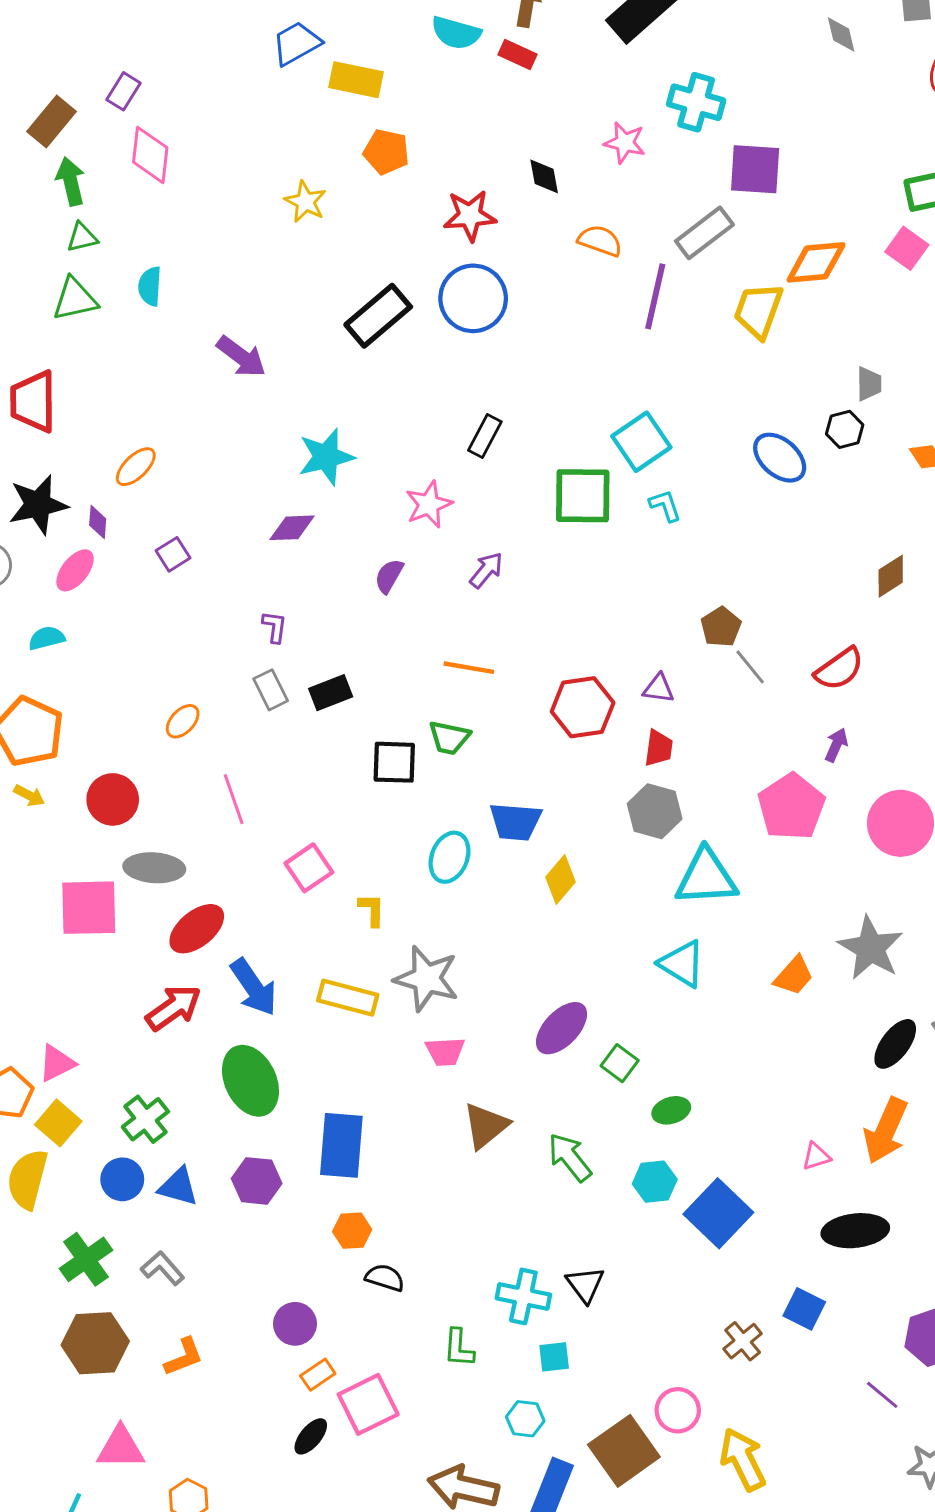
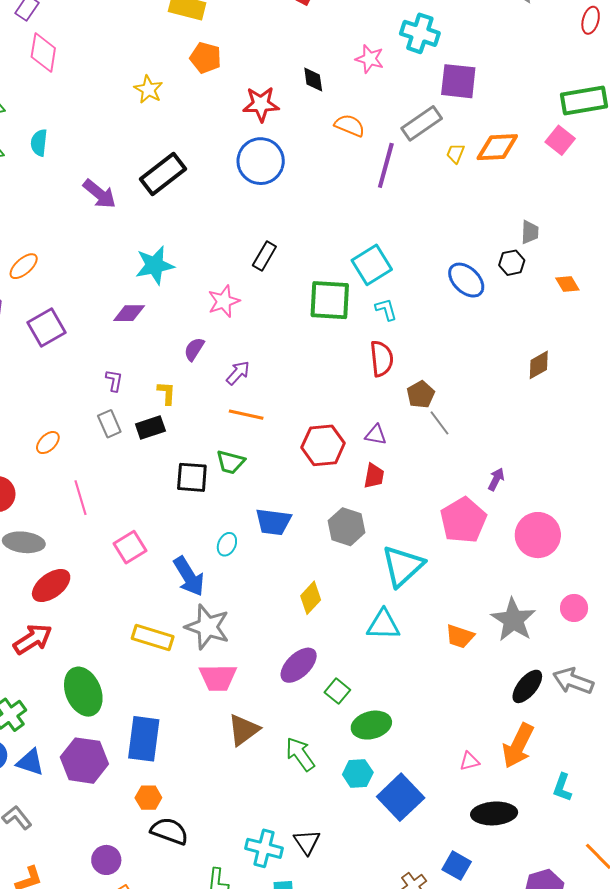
yellow trapezoid: (758, 310) -> (455, 153), moved, size x0.5
black rectangle: (378, 316) -> (163, 174), moved
purple square: (173, 554) -> (46, 328), size x1.6
purple arrow: (486, 570) -> (238, 373), moved
red semicircle: (839, 669) -> (382, 359), moved, turned -63
gray hexagon: (655, 811) -> (346, 527), moved
cyan ellipse: (450, 857) -> (227, 544), size x0.7
cyan triangle: (706, 877) -> (403, 566), turned -42
yellow diamond: (561, 880) -> (311, 598), moved
yellow L-shape: (372, 910) -> (166, 393), moved
cyan triangle: (682, 964) -> (383, 625), turned -33
orange trapezoid: (794, 976) -> (460, 636), turned 64
blue arrow: (254, 987) -> (189, 576), moved
pink trapezoid: (445, 1052) -> (218, 678), size x1.4
green ellipse: (671, 1110) -> (371, 725), size x1.5
purple hexagon: (257, 1181) -> (84, 761), size x1.4
black semicircle: (385, 1278) -> (169, 831), size x1.4

